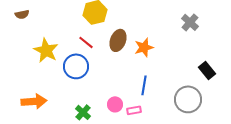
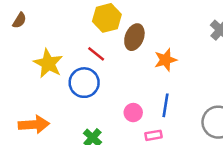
brown semicircle: (22, 14) -> (19, 20), turned -48
brown ellipse: (118, 40) -> (134, 37), moved
pink circle: (115, 104) -> (133, 113), moved

